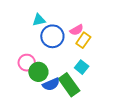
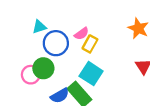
cyan square: (82, 67) -> (91, 74), size x1.5
green circle: (38, 72) -> (43, 68), moved

